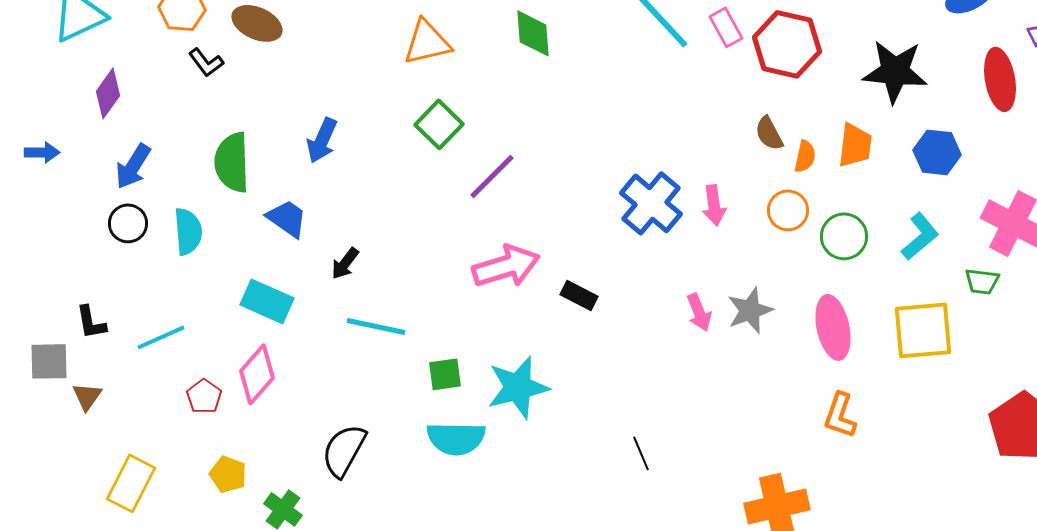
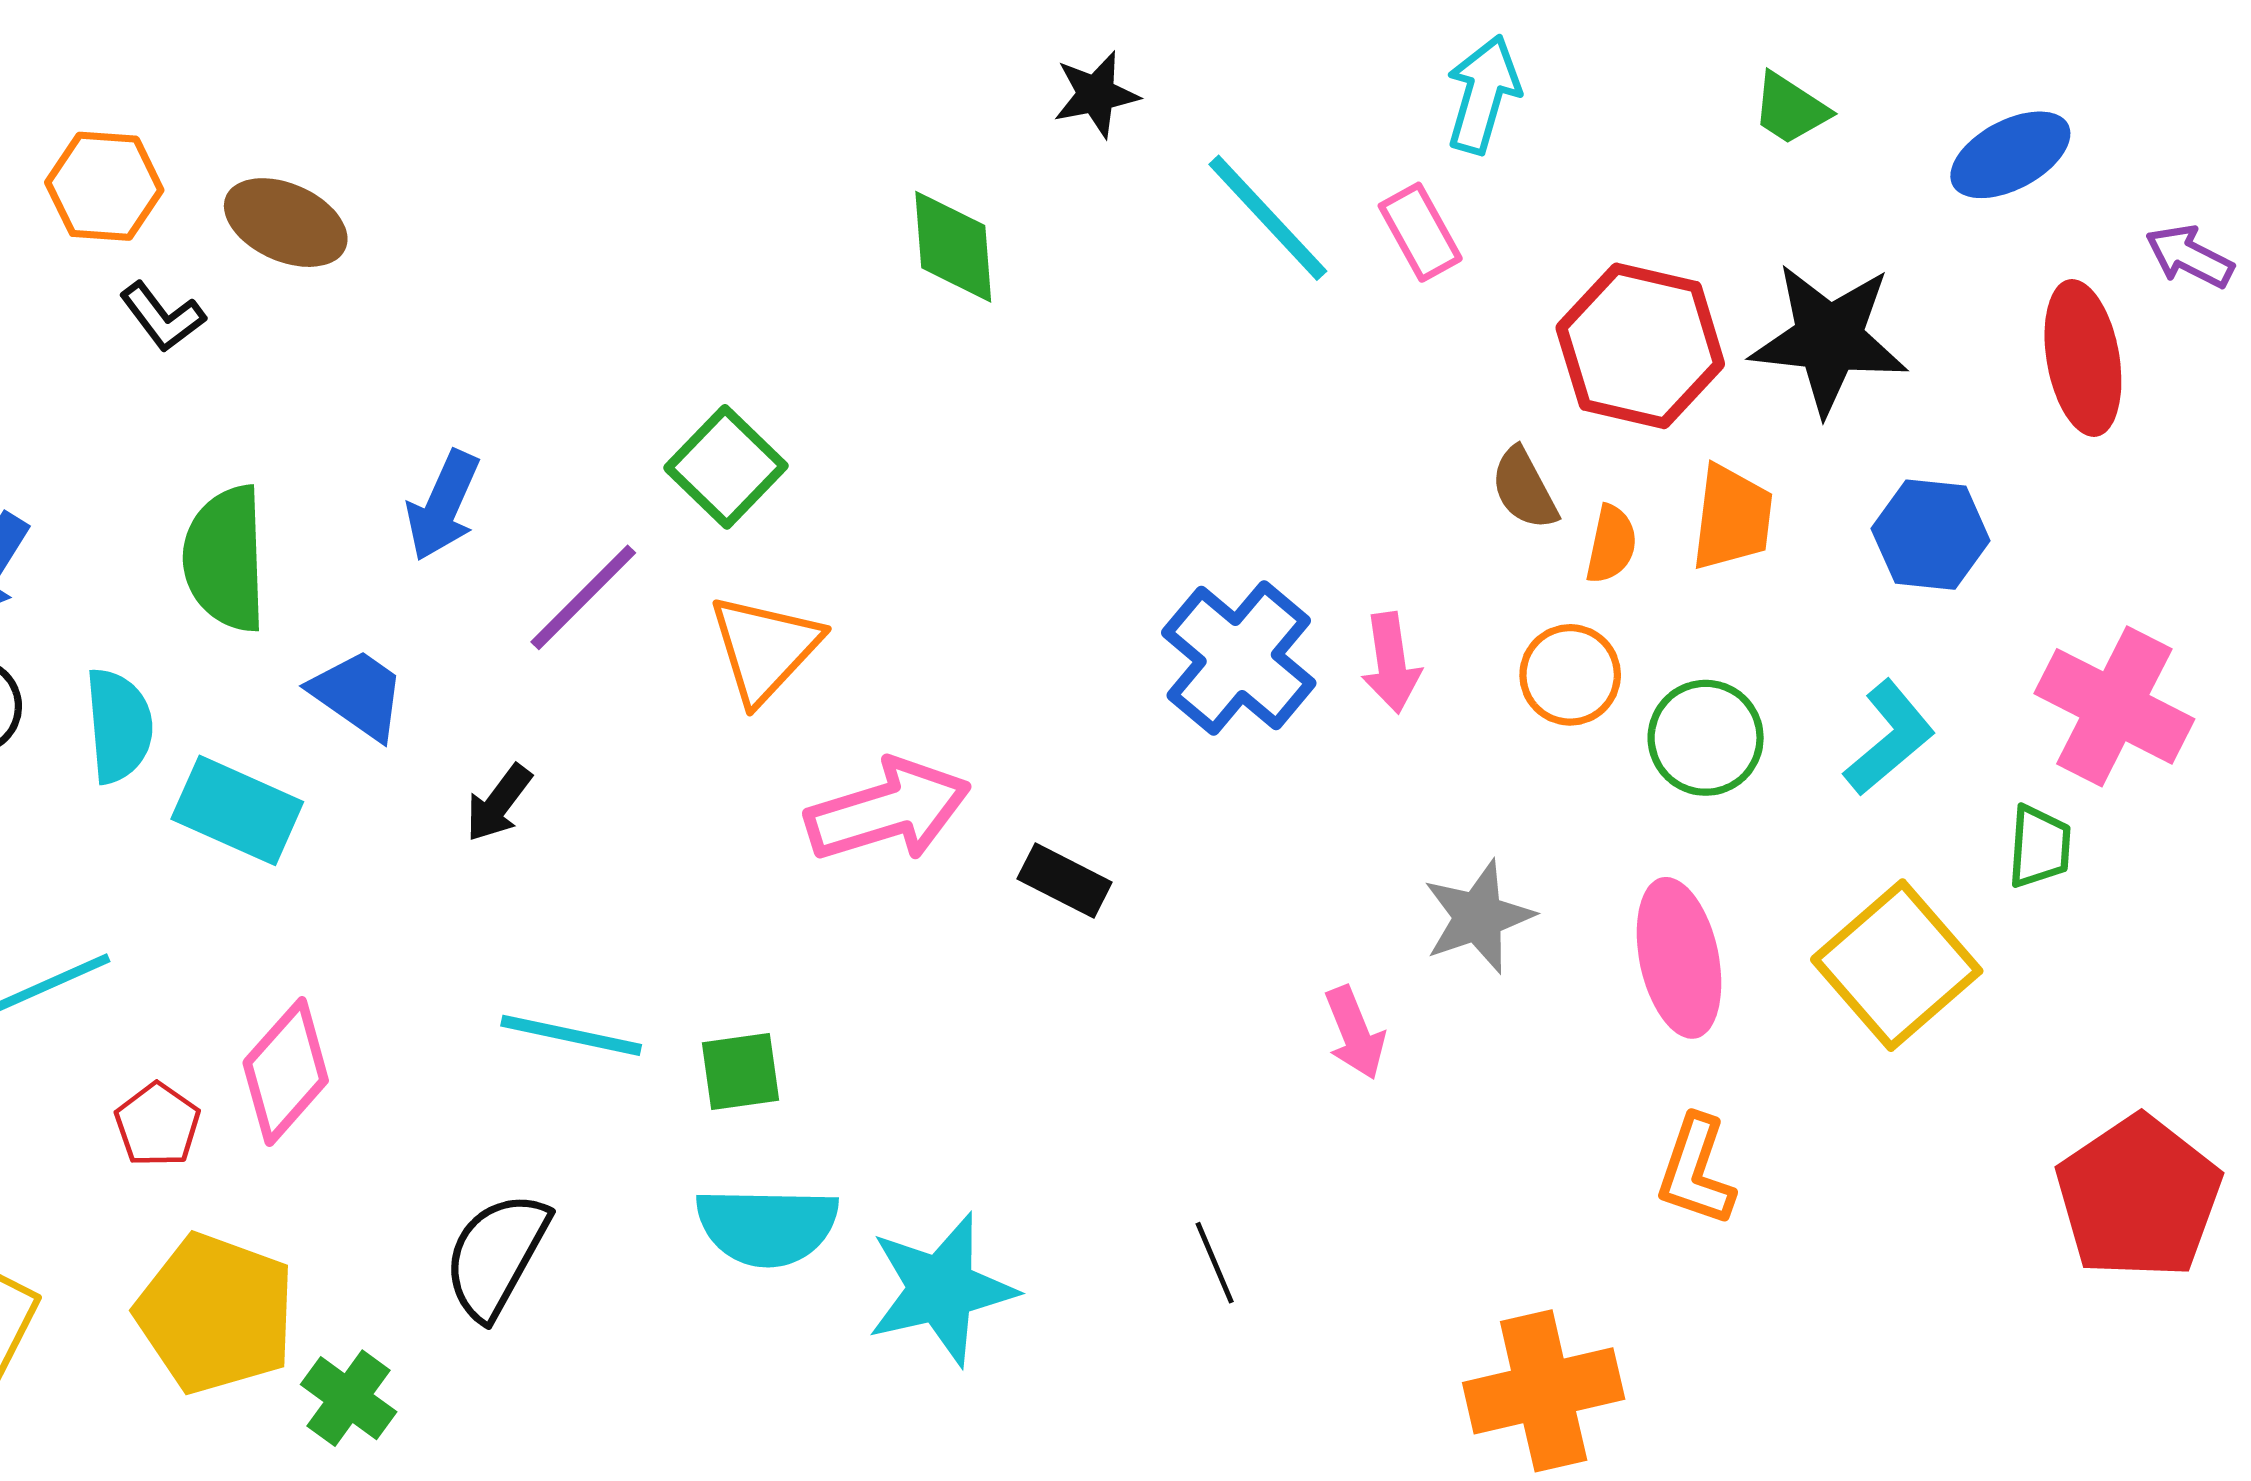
orange triangle: (427, 42) -> (765, 648), moved, turned -34
red hexagon: (787, 44) -> (1640, 346), moved
purple line: (492, 176) -> (583, 597), moved
green trapezoid: (982, 281) -> (2039, 847), turned -93
cyan rectangle: (267, 301) -> (237, 810), moved
pink arrow: (699, 312) -> (1355, 1033), moved
cyan line: (376, 326) -> (571, 1035), moved
yellow square: (923, 330) -> (1897, 965), turned -36
cyan star: (518, 387) -> (941, 1289), moved
yellow pentagon: (228, 474) -> (216, 1313), size x1.8

